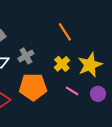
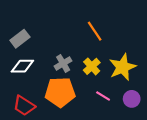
gray cross: (26, 56) -> (63, 63), moved

